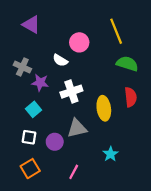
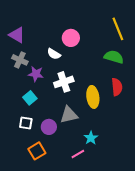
purple triangle: (31, 25) -> (17, 35), moved
yellow line: (116, 31) -> (118, 29), moved
cyan star: (110, 154) -> (91, 138), moved
orange square: (30, 169) -> (37, 151), moved
pink line: (74, 172) -> (78, 154), moved, turned 32

